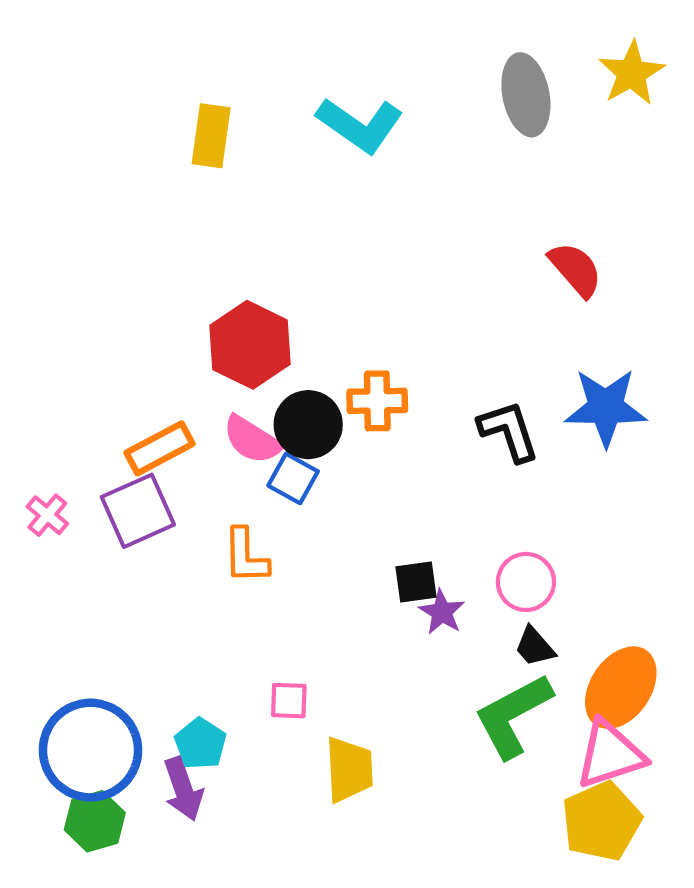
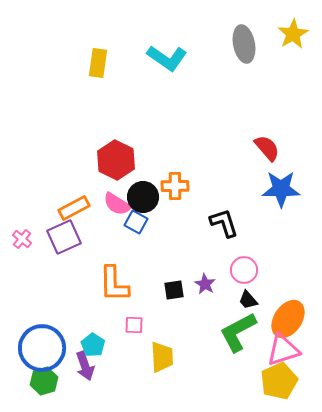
red semicircle: (576, 269) -> (267, 148), moved
black L-shape: (509, 431) -> (224, 223), moved
orange L-shape: (246, 556) -> (114, 284), moved, size x1.4
black square: (416, 582) -> (174, 290), moved

